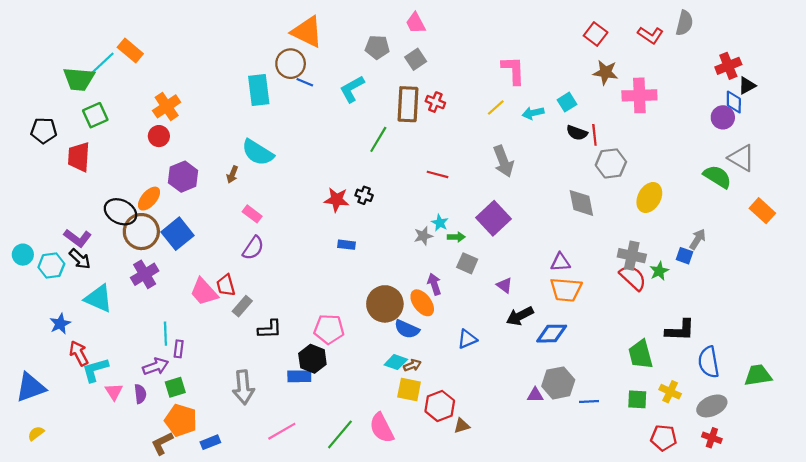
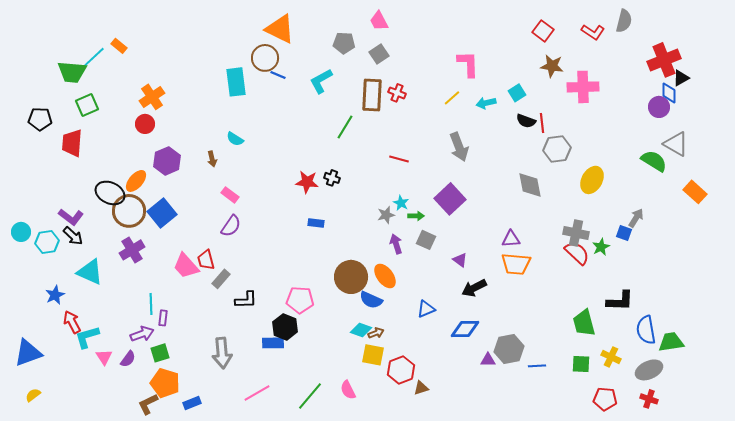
orange rectangle: (130, 50) -> (119, 46), size x0.7
red cross: (728, 66) -> (664, 60), size x1.4
cyan semicircle: (258, 153) -> (235, 139), size x0.6
brown arrow: (232, 174) -> (212, 159), turned -35
purple arrow: (434, 284) -> (396, 244), moved
blue diamond: (552, 334) -> (465, 329), moved
green trapezoid: (758, 375) -> (671, 342), moved
purple semicircle: (140, 394) -> (128, 359), turned 42
pink semicircle: (382, 428) -> (348, 390), size x0.7

